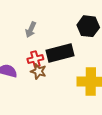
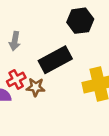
red cross: (35, 59) -> (16, 79), moved

